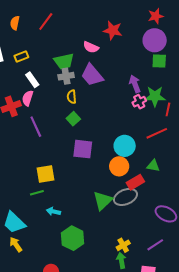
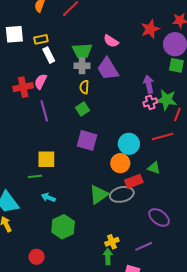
red star: (113, 30) -> (150, 29), moved, turned 30
white rectangle: (32, 80) -> (49, 55), moved

